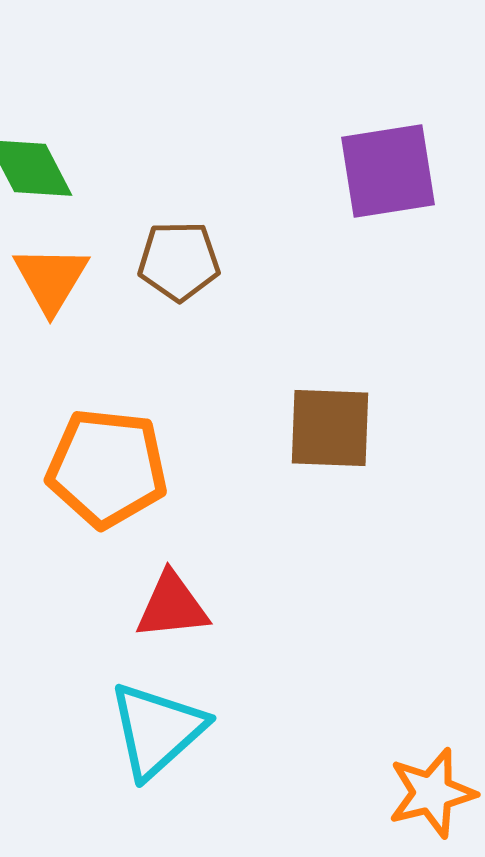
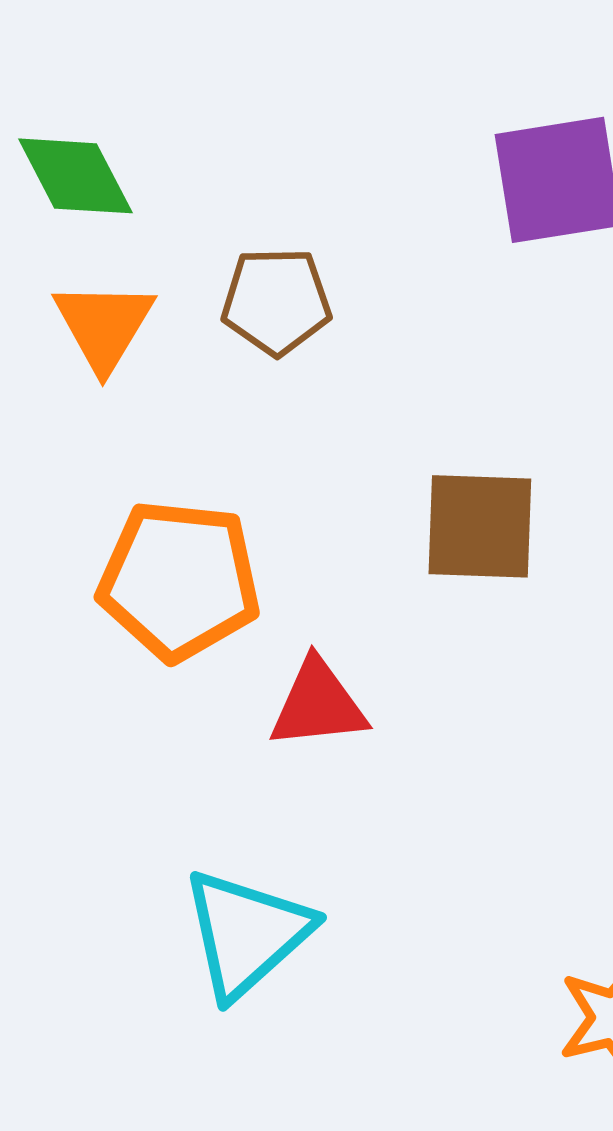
red triangle: (172, 606) -> (318, 704), moved

